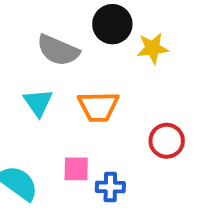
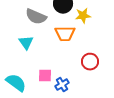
orange trapezoid: (98, 107) -> (65, 34), moved
blue cross: (110, 187) -> (62, 85), turned -32

